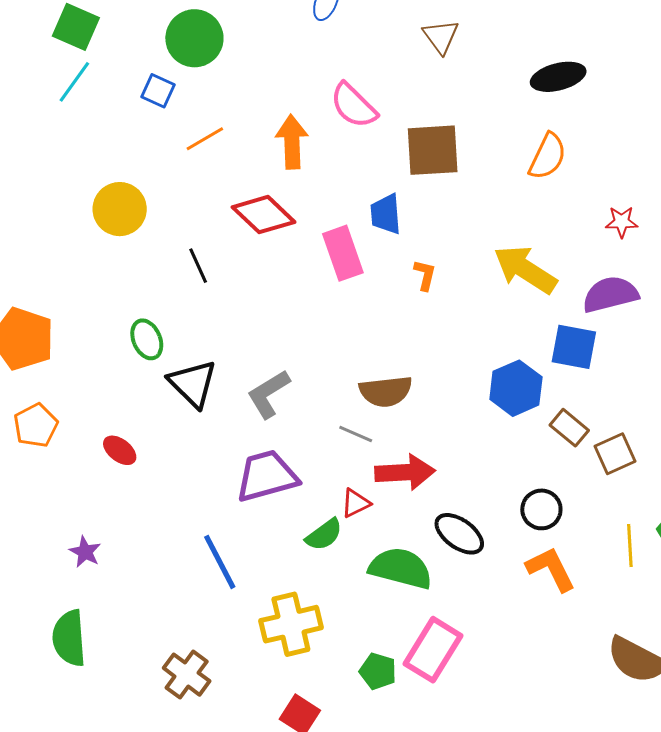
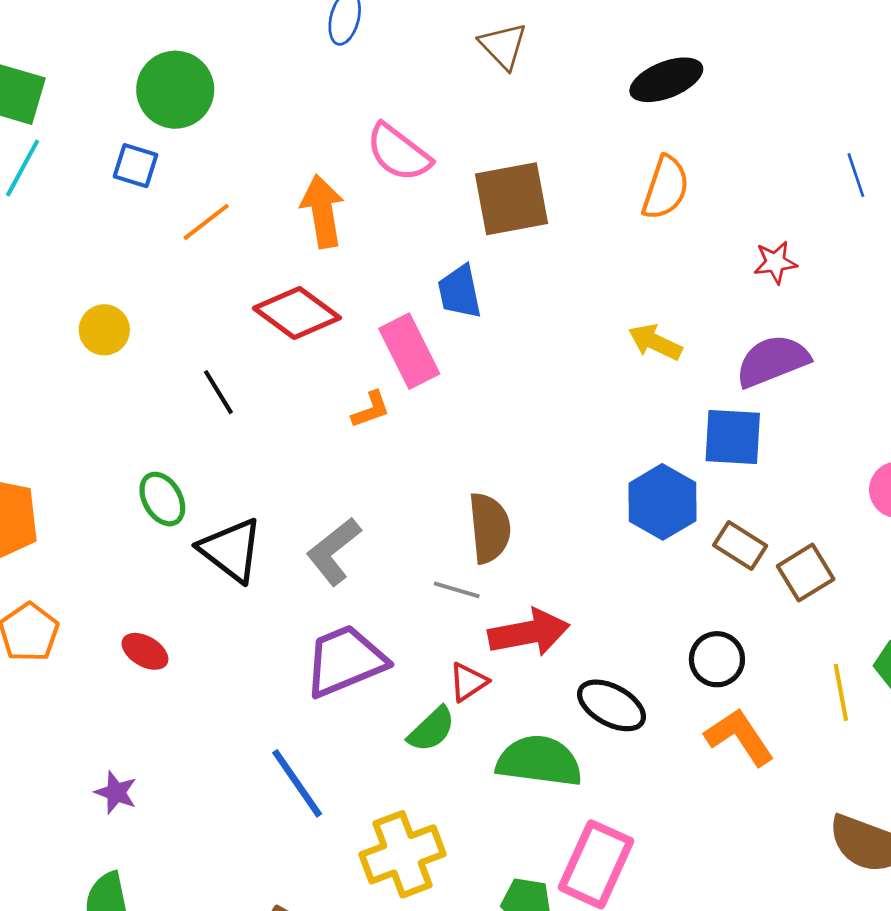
yellow circle: (120, 209) -> (104, 330), size x0.7
yellow arrow: (525, 269) -> (655, 342), size x0.6
orange L-shape: (425, 275) -> (371, 409), moved, turned 64
brown semicircle: (386, 391) -> (489, 528), turned -82

